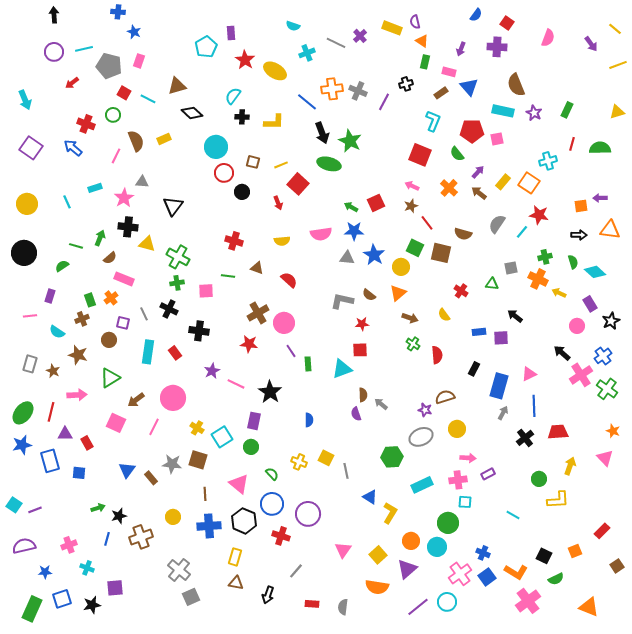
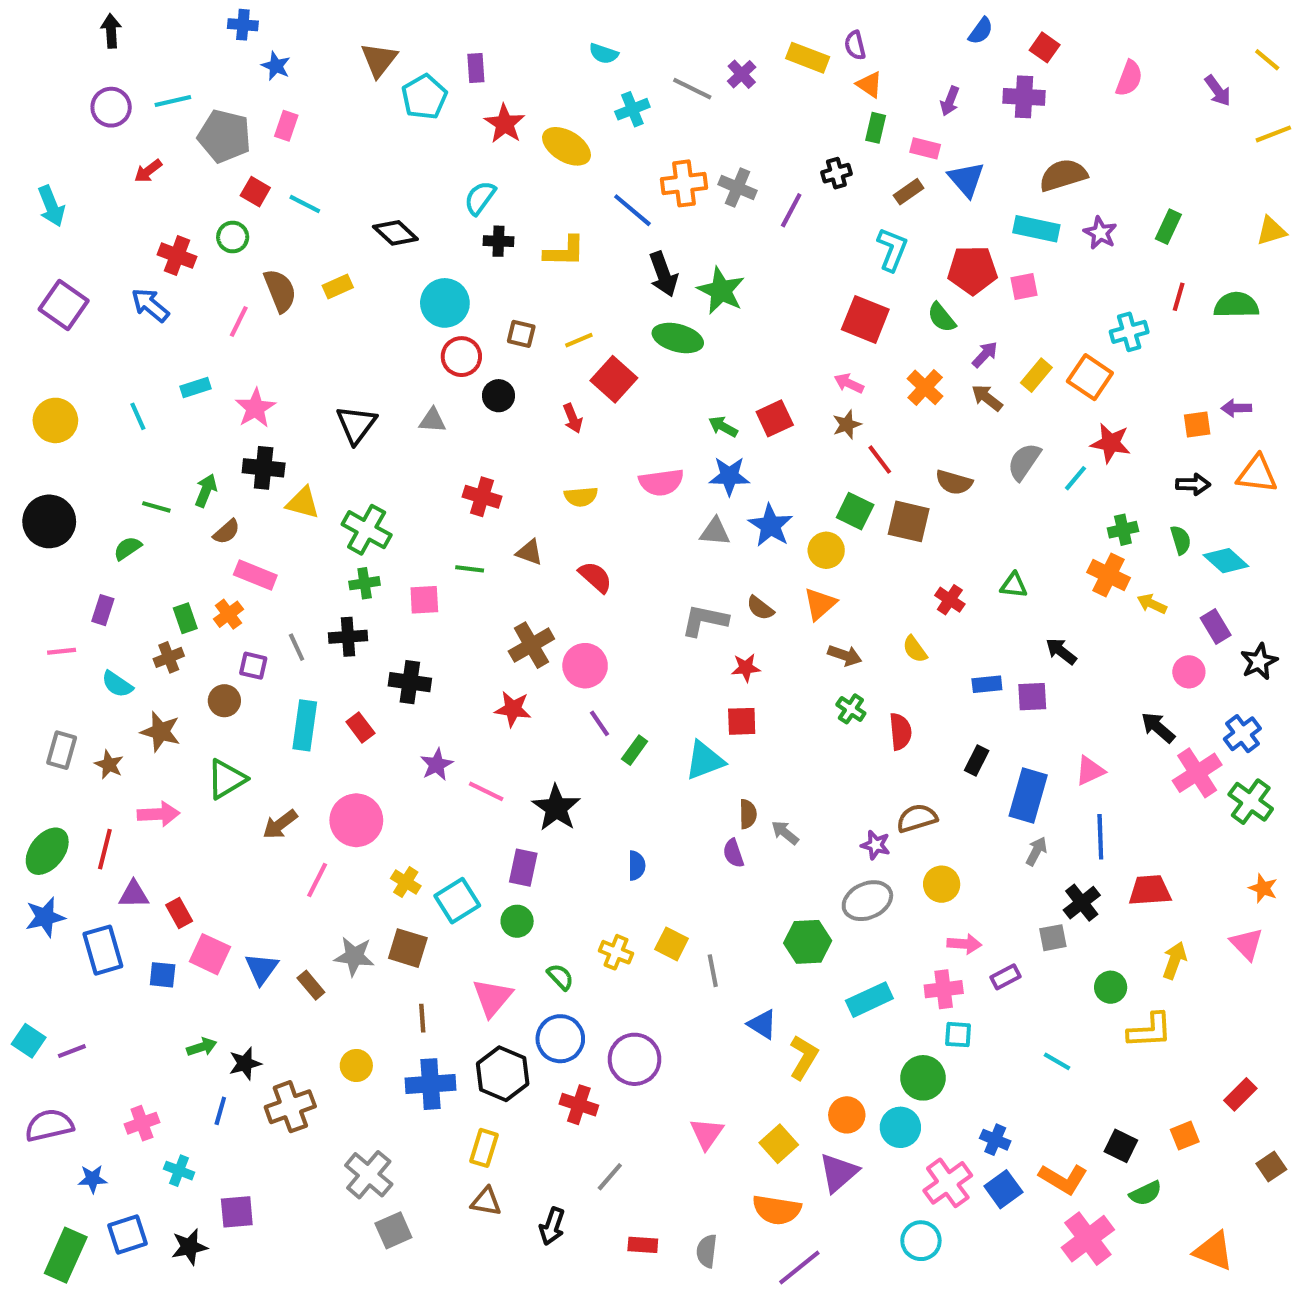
brown semicircle: (516, 85) -> (1063, 175), turned 95
brown triangle: (177, 86) -> (379, 60), moved, turned -36
gray triangle: (142, 182) -> (433, 420), moved
gray square: (511, 268) -> (1053, 938), moved
black cross: (169, 309) -> (348, 637), turned -30
green rectangle: (308, 364) -> (635, 750), turned 40
pink square: (116, 423) -> (210, 954), moved
pink triangle: (239, 484) -> (492, 997), turned 30
purple line: (418, 607) -> (799, 1267), moved

